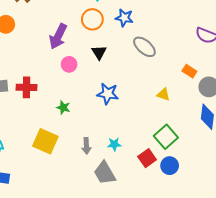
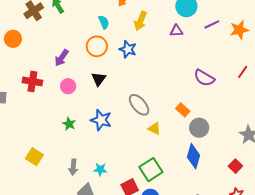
purple arrow: (58, 36) -> (62, 58), size x0.7
gray ellipse: (144, 47) -> (139, 105), moved
red cross: (26, 87) -> (32, 81), moved
green star: (63, 108) -> (69, 124), moved
yellow square: (45, 141) -> (34, 157), size x0.7

